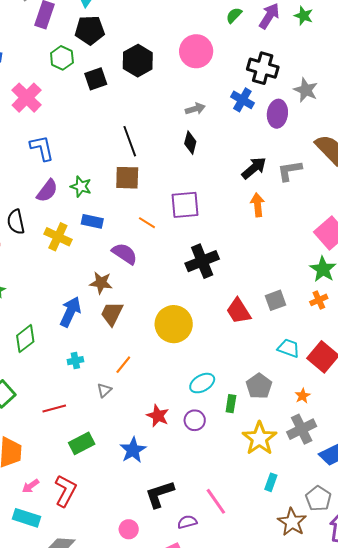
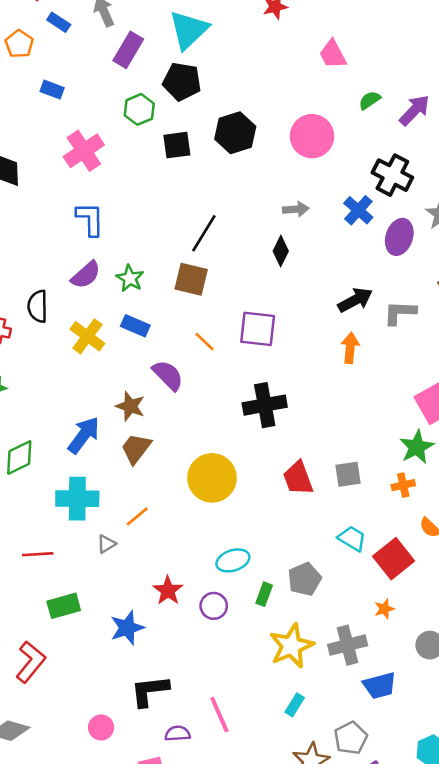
black line: (130, 141) -> (204, 233), turned 40
cyan cross: (75, 361) -> (77, 499), size x2.0
orange star: (303, 396) -> (384, 609), moved

